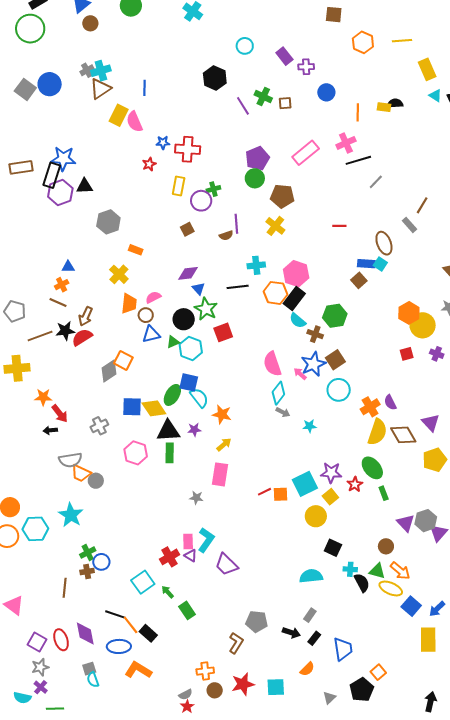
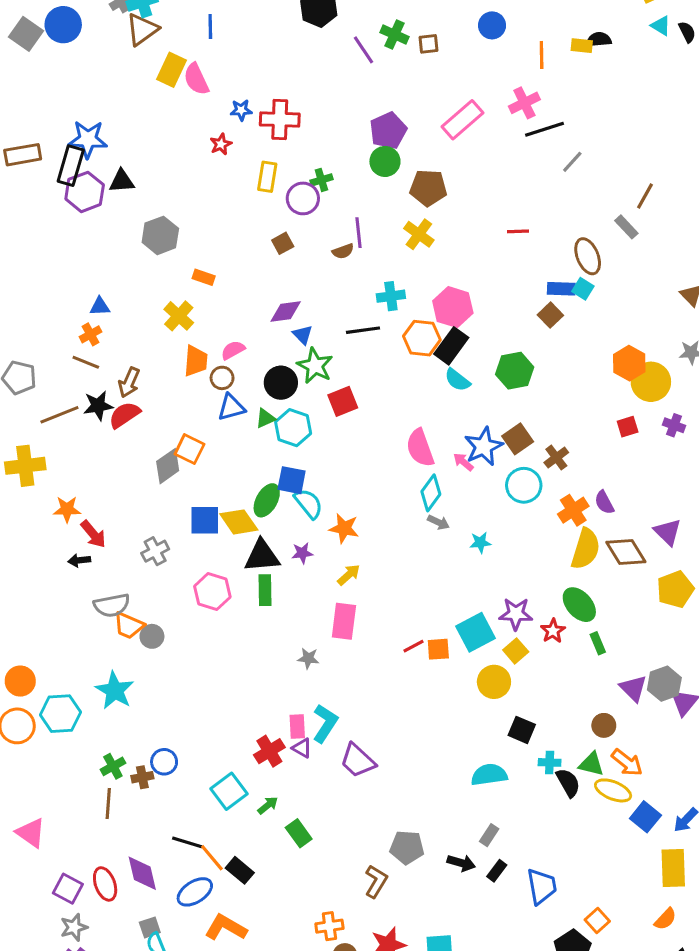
brown cross: (315, 334) -> (556, 457), moved, turned 35
green cross: (88, 552) -> (113, 766), moved
green arrow: (168, 592) -> (268, 805), turned 96
blue ellipse: (119, 646) -> (195, 892), turned -30
orange semicircle: (307, 669) -> (665, 919), moved

